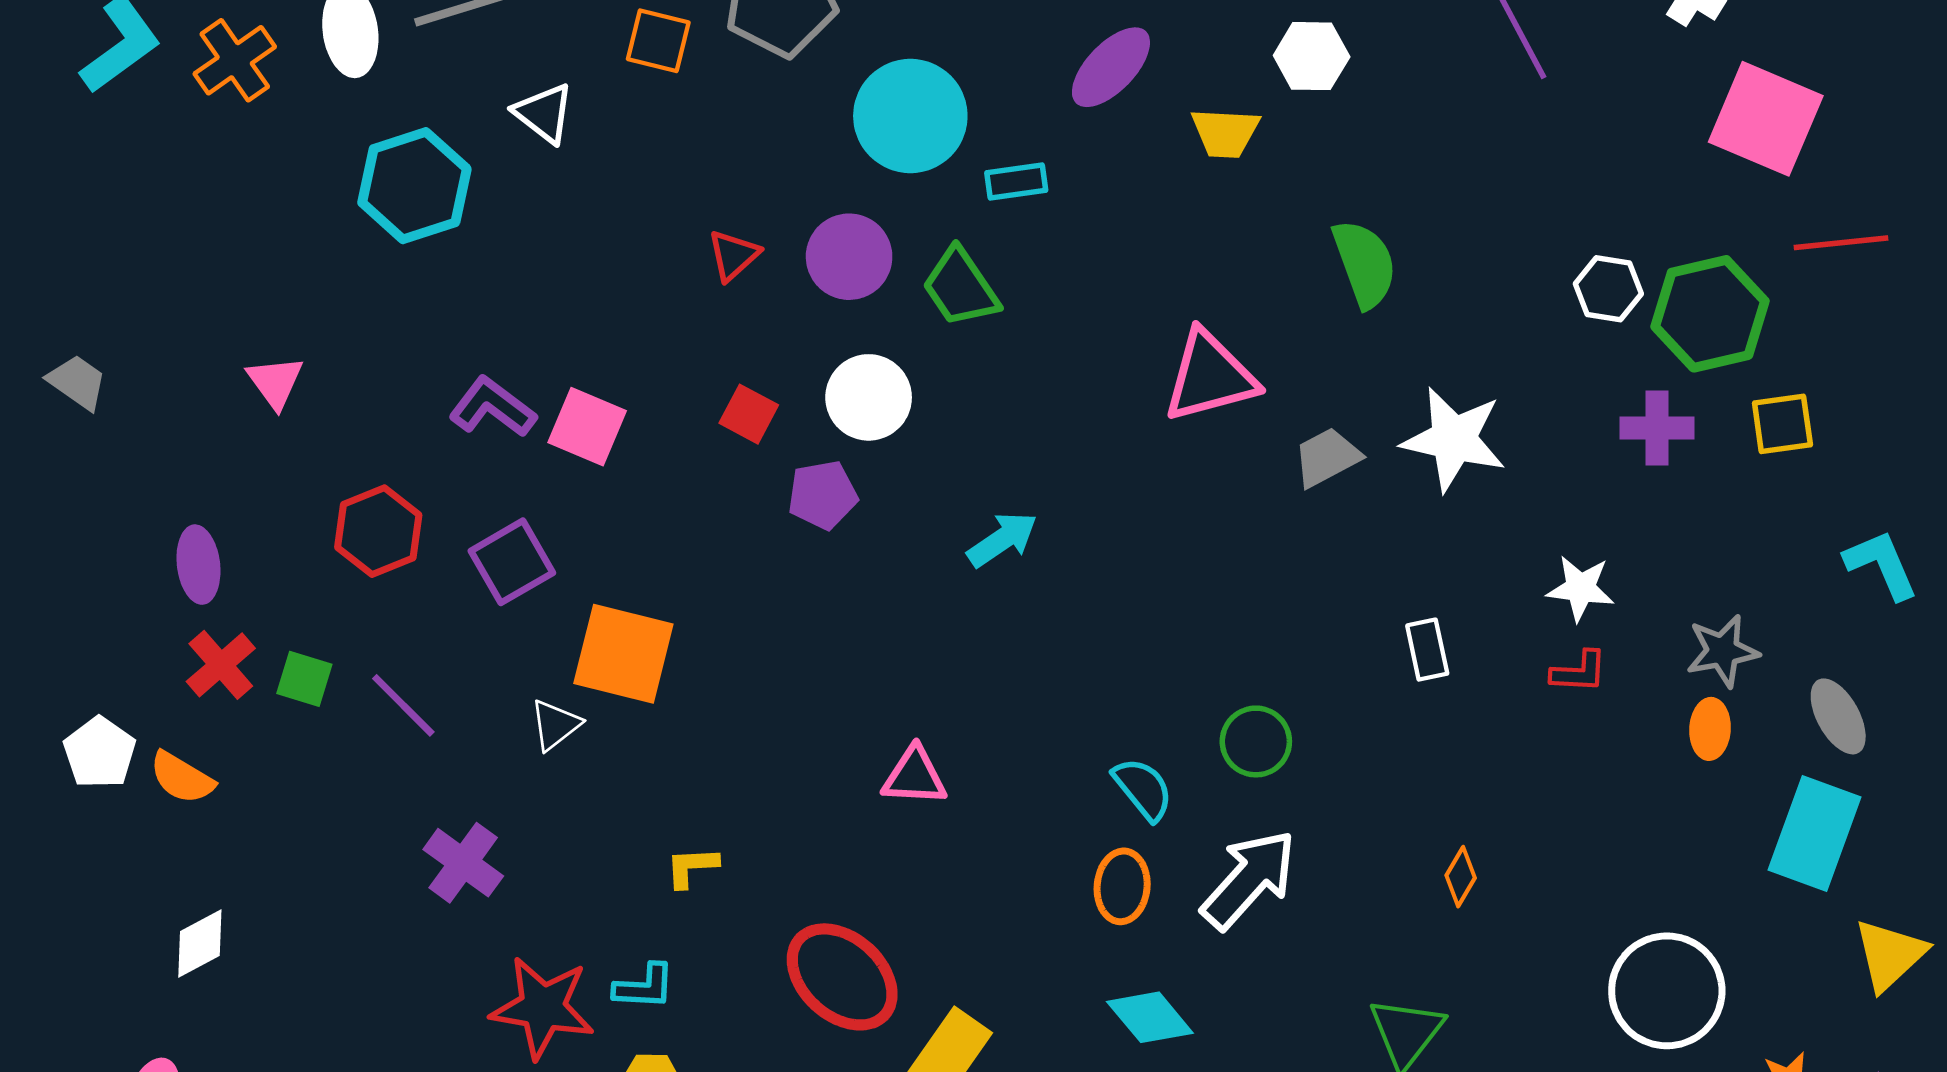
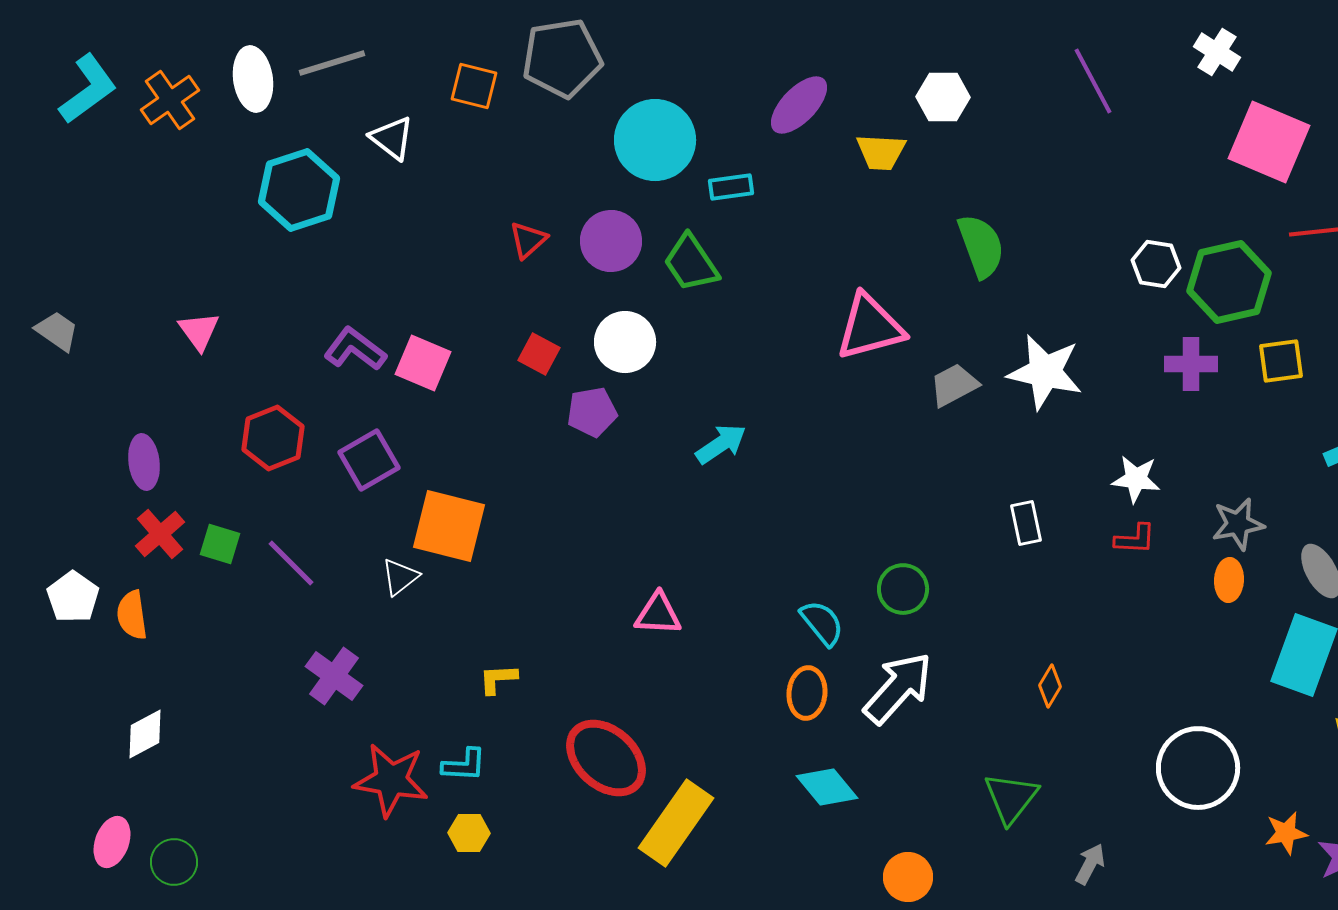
orange semicircle: (182, 778) -> (132, 615), turned 51

